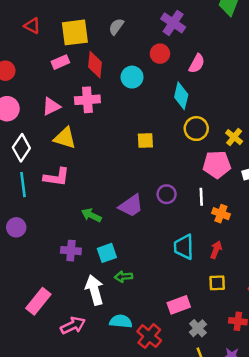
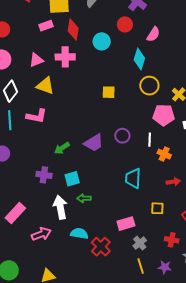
green arrow: (91, 215) -> (62, 148), turned -63
red arrow: (216, 250) -> (173, 182), moved, turned 56

